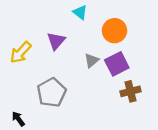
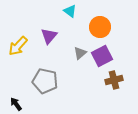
gray pentagon: (52, 92) -> (45, 81), turned -30

